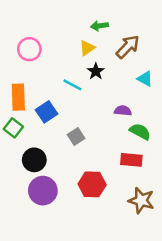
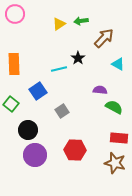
yellow triangle: (87, 48) -> (59, 24), moved
pink circle: (29, 49) -> (15, 14), moved
cyan line: (72, 85) -> (59, 69), turned -42
orange rectangle: (18, 97) -> (14, 64), moved
red rectangle: (131, 160) -> (119, 138), moved

